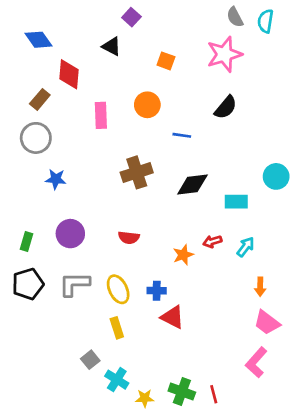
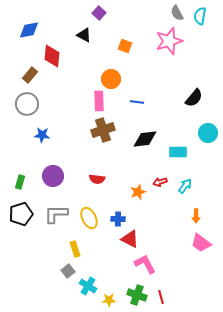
blue diamond: (38, 40) -> (29, 30), turned -65
black semicircle: (226, 107) -> (194, 98), moved
pink rectangle: (101, 115) -> (99, 101), moved
yellow rectangle: (117, 328) -> (75, 249), moved
pink L-shape: (256, 362) -> (145, 264), moved, turned 110

